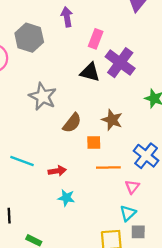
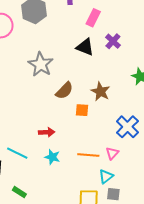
purple cross: (120, 63) -> (113, 41), size x0.6
cyan line: (22, 161) -> (17, 153), moved
orange line: (108, 167) -> (88, 155), moved

